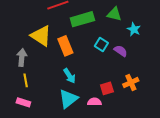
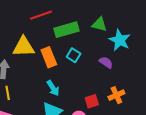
cyan star: (134, 29) -> (120, 40), size x1.5
yellow triangle: (41, 36) -> (24, 47), turned -35
cyan square: (101, 45) -> (74, 55), moved

